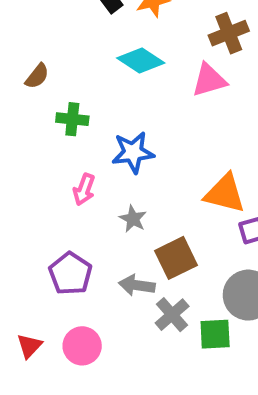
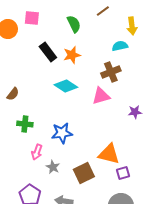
green cross: (72, 119) -> (25, 124), moved
gray star: (133, 219) -> (53, 167), moved
brown square: (176, 258) -> (84, 173), moved

